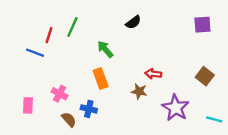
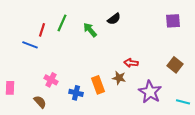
green arrow: (105, 49) -> (90, 30), moved
orange rectangle: (101, 78) -> (98, 85), moved
pink rectangle: (28, 105) -> (10, 88), moved
brown semicircle: (69, 119) -> (40, 102), moved

